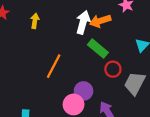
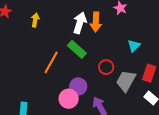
orange arrow: (100, 21) -> (96, 22), turned -72
green rectangle: (98, 49) -> (77, 49), moved

